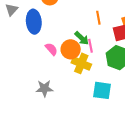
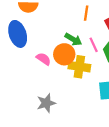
orange line: (98, 18) -> (86, 13), turned 32
pink line: (90, 46) -> (94, 45), moved

